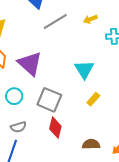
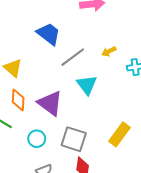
cyan triangle: (84, 69) -> (87, 85), moved
yellow rectangle: (93, 99) -> (119, 134), size x1.6

